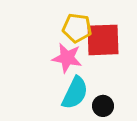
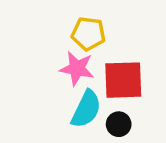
red square: (103, 40) -> (123, 80), moved

